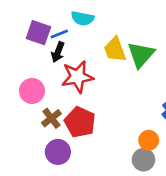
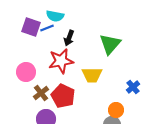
cyan semicircle: (83, 18) -> (55, 16), moved
yellow trapezoid: (115, 50) -> (92, 75), moved, turned -70
black arrow: (58, 52) -> (69, 38), moved

